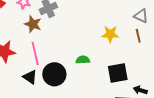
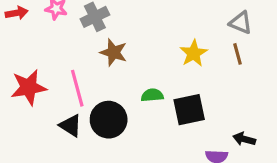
brown star: (33, 24) -> (114, 52), moved
yellow star: (110, 34) -> (194, 53), turned -30
black square: (118, 73) -> (189, 110), moved

